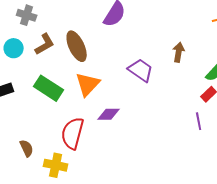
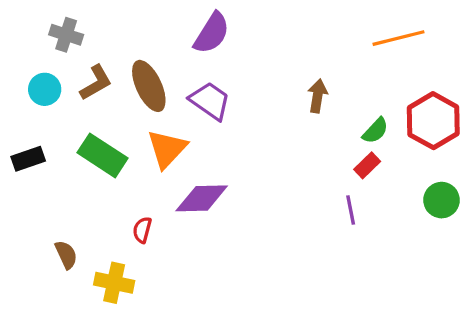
purple trapezoid: (141, 70) -> (210, 101), moved
purple diamond: (109, 114) -> (202, 198), size x1.4
red semicircle: (73, 133) -> (142, 230), size x0.5

